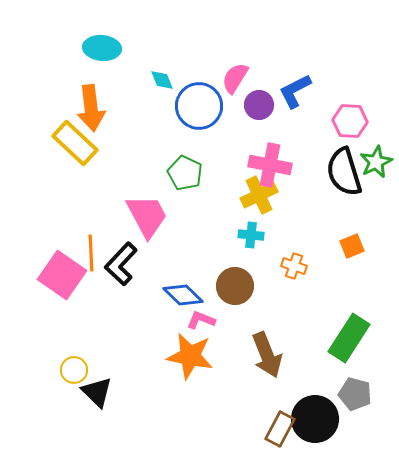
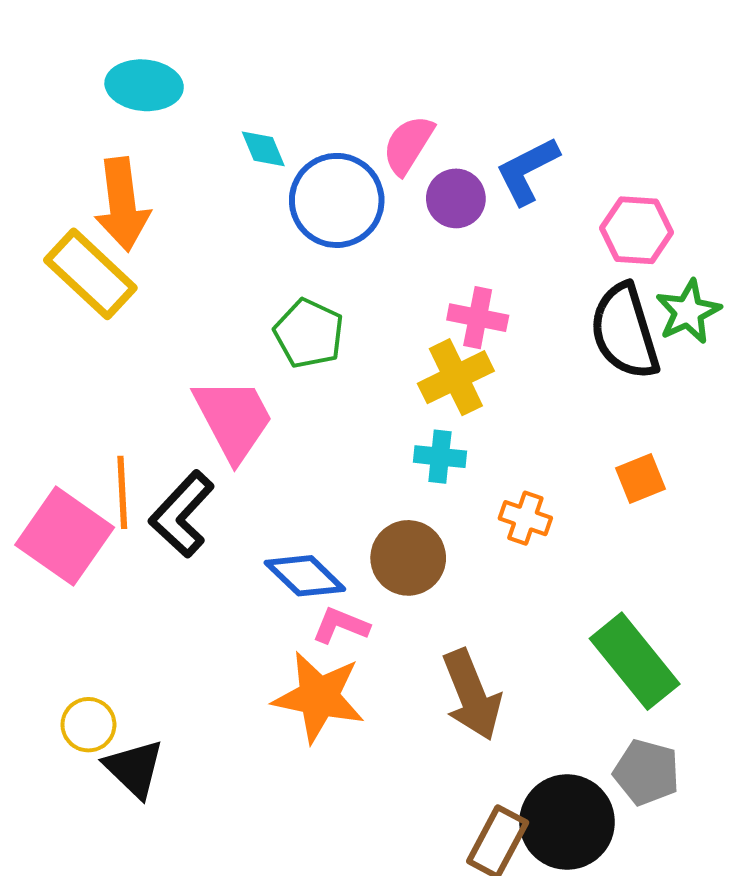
pink cross: (270, 165) -> (478, 318), size x0.7
green rectangle: (349, 338) -> (635, 661), turned -72

